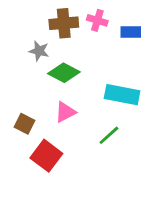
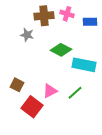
green diamond: (64, 73) -> (61, 50), moved
pink triangle: (65, 112) -> (50, 91), moved

